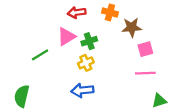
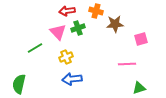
pink triangle: (66, 37) -> (58, 32), turned -42
green cross: (89, 41) -> (78, 28), moved
pink square: (145, 49) -> (141, 39), moved
yellow cross: (86, 63) -> (66, 57), moved

